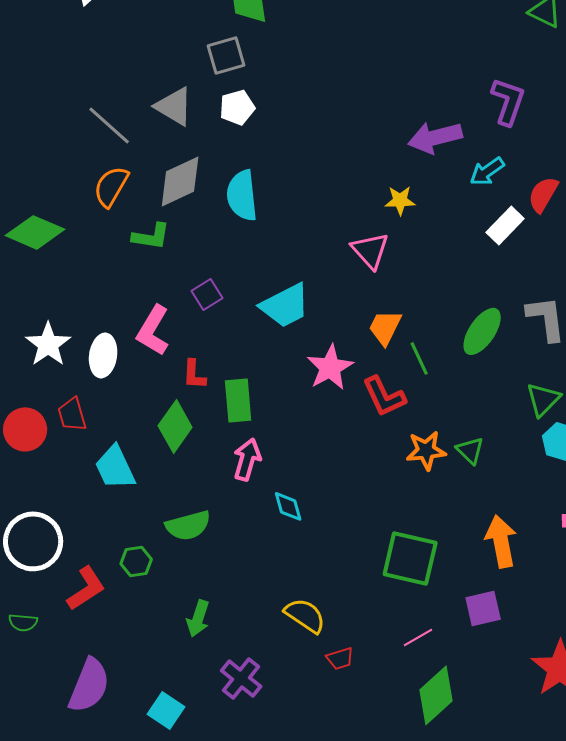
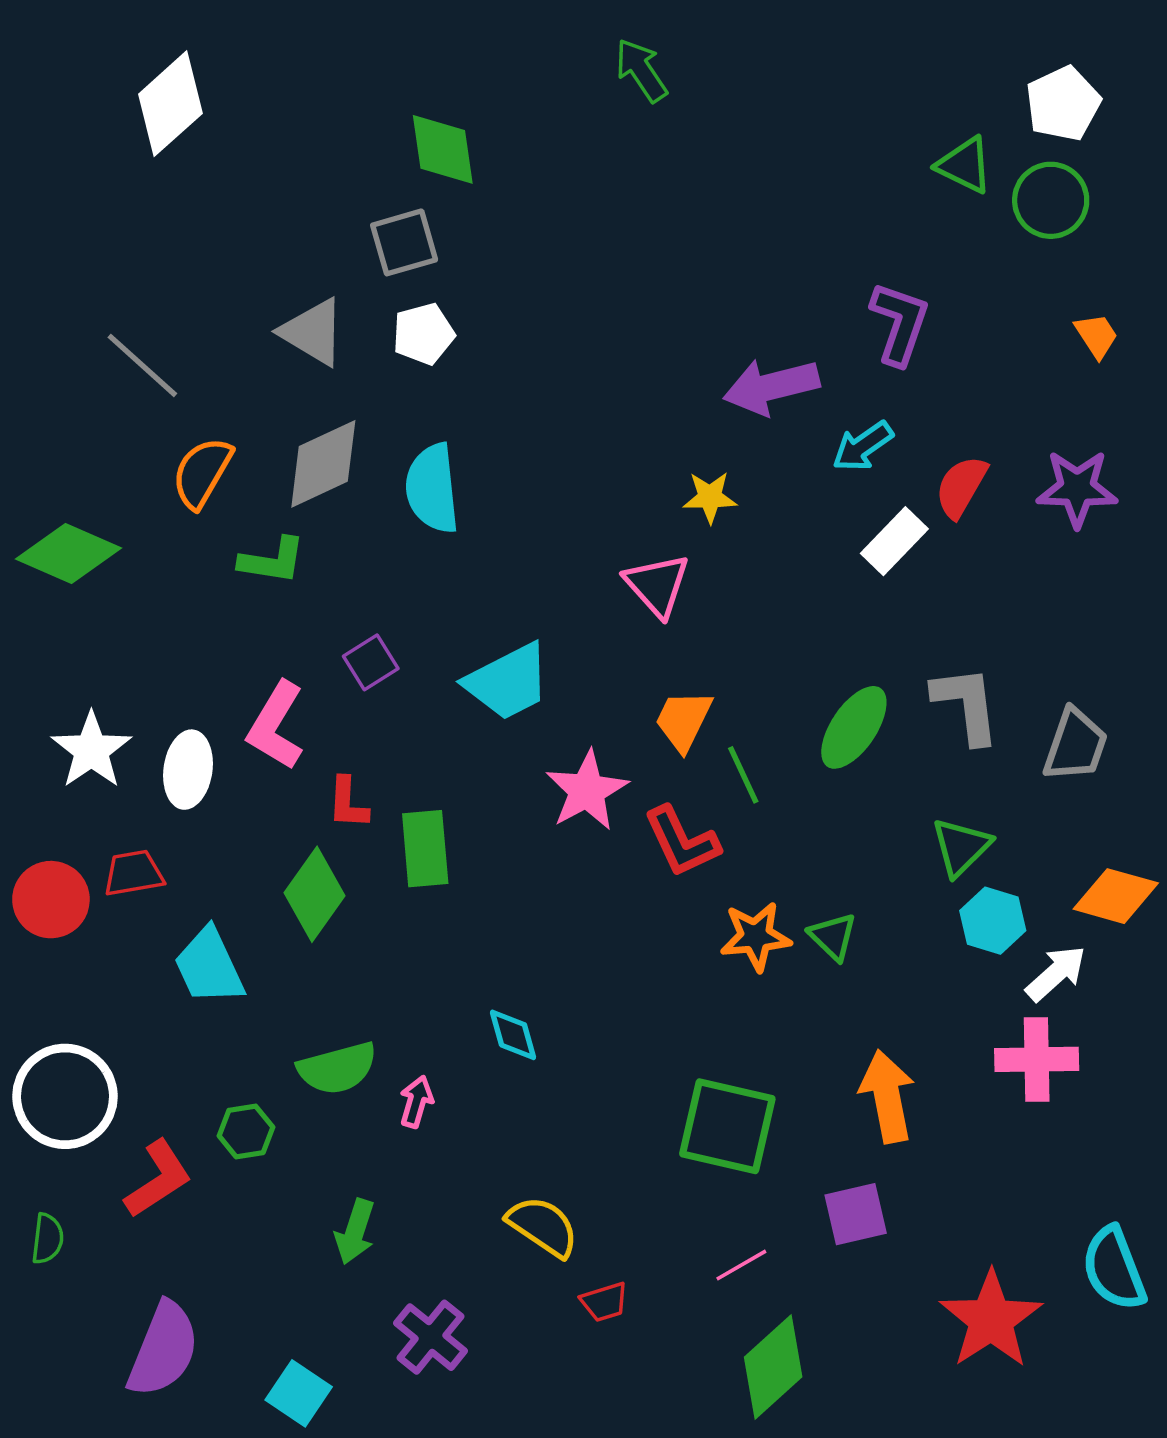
gray line: (109, 125) -> (142, 365), moved
red trapezoid: (72, 414) -> (134, 873), turned 96
pink arrow: (247, 459) -> (416, 1102), moved, size x0.7
green semicircle: (23, 622) -> (47, 1239), turned -88

